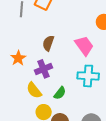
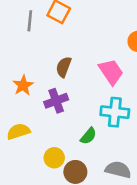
yellow semicircle: (34, 90) -> (18, 131), moved, turned 108
green semicircle: (60, 93) -> (88, 136), moved

